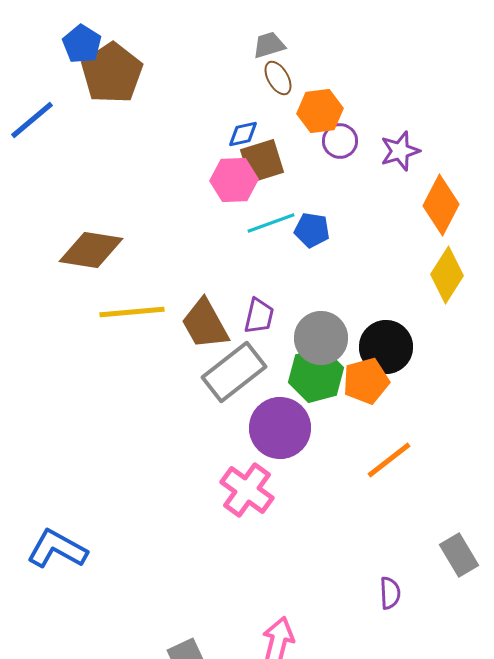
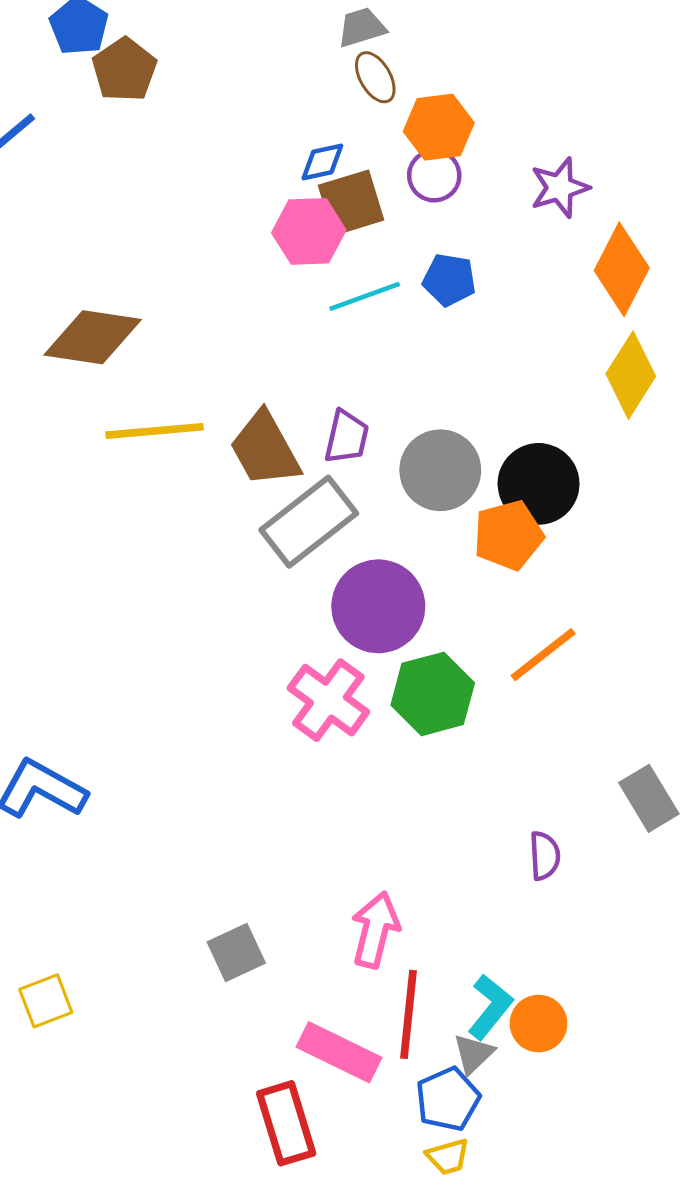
brown pentagon: (112, 73) -> (124, 70), size x0.7
purple circle: (340, 141) -> (434, 176), moved
blue pentagon: (312, 230) -> (449, 280), moved
green hexagon: (316, 375) -> (433, 694), moved

